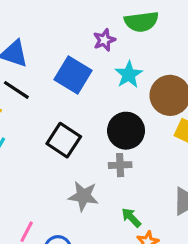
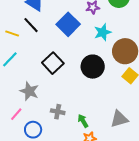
gray cross: (120, 165) -> (58, 112), moved
gray star: (83, 196) -> (29, 91), moved

